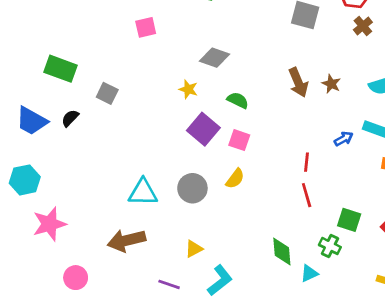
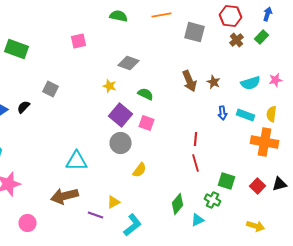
green rectangle: (60, 69) -> (16, 49), moved
blue arrow: (344, 139) -> (222, 113), moved, turned 112
yellow semicircle: (235, 179) -> (140, 170), moved
gray circle: (192, 188) -> (120, 143), moved
green diamond: (282, 251) -> (178, 204), turned 45
purple line: (169, 284) -> (96, 215), moved

